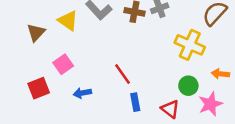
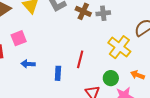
red line: (122, 74) -> (80, 59), moved, turned 36
blue rectangle: (135, 102) -> (58, 73), moved

